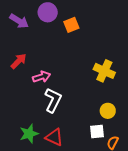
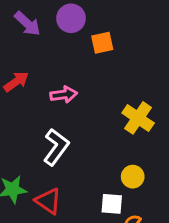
pink arrow: (42, 77) -> (64, 95), moved

